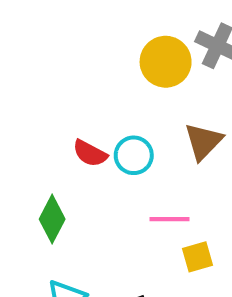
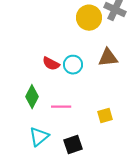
brown triangle: (203, 141) -> (108, 58), turned 40
pink line: (170, 219) -> (61, 107), moved

